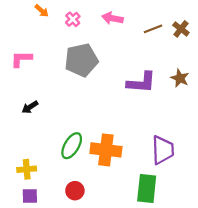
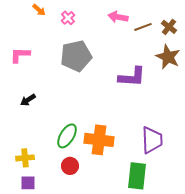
pink arrow: (112, 18) -> (118, 17), moved
brown star: (180, 78) -> (168, 57), moved, size x1.4
red circle: (75, 191) -> (70, 166), moved

